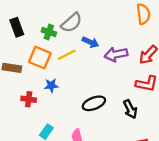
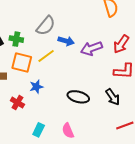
green cross: (49, 32) -> (16, 39), moved
red cross: (29, 99) -> (17, 103), turned 32
black ellipse: (94, 103) -> (78, 97), turned 45

